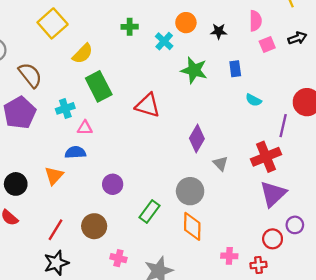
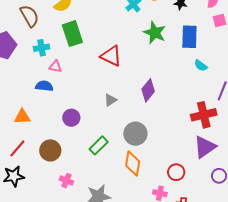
blue rectangle: (235, 69) -> (189, 37), size x1.6
brown semicircle: (30, 75) -> (29, 16), moved
gray triangle: (221, 163) -> (110, 100), moved, turned 32
orange triangle: (54, 176) -> (22, 117), moved, turned 36
red circle: (273, 239) -> (176, 172), moved

